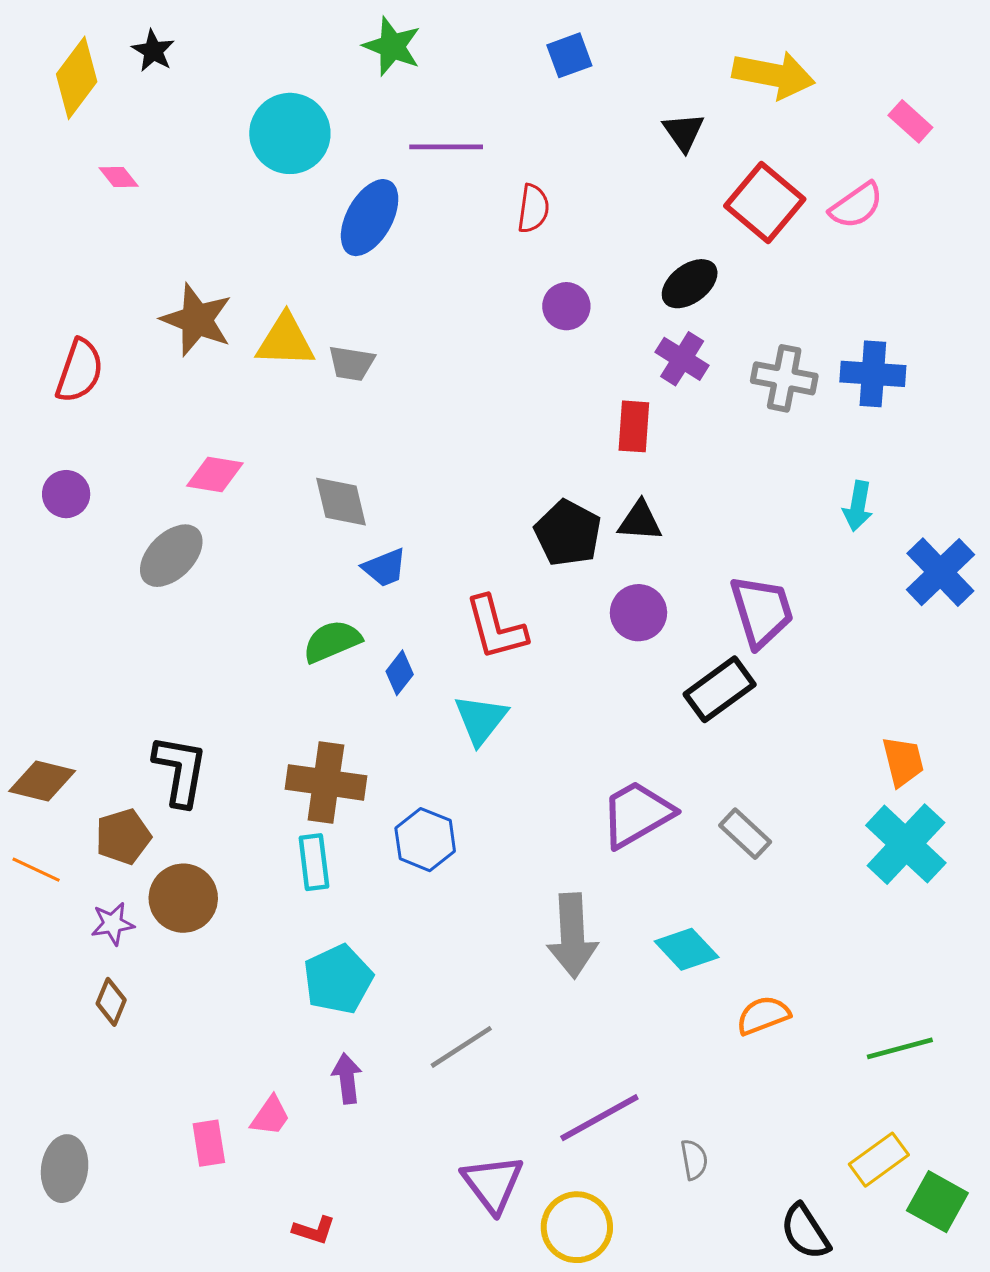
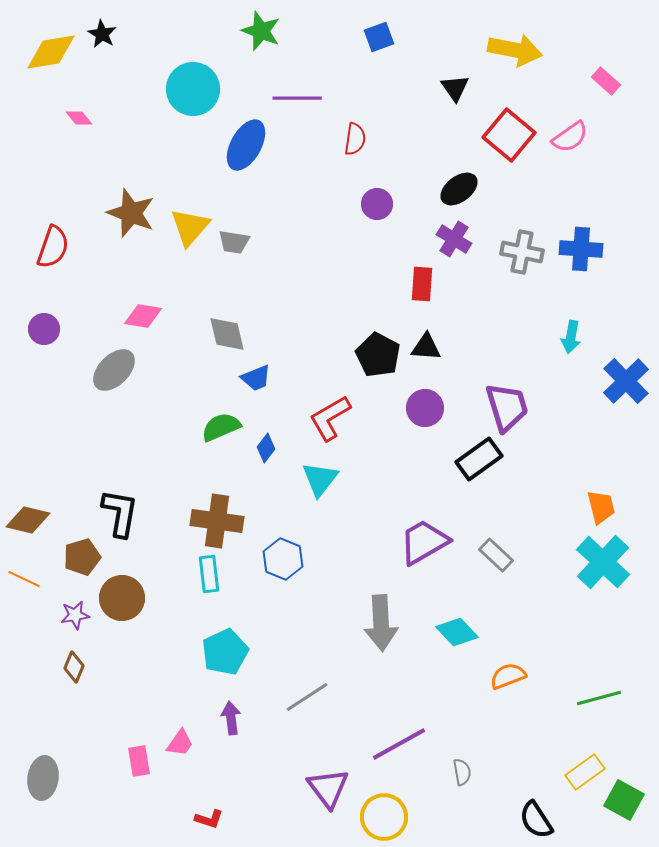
yellow diamond: (77, 78) -> (51, 52), turned 44
yellow triangle: (285, 341) -> (190, 227), turned -51
red L-shape: (496, 628) -> (330, 418), turned 75

